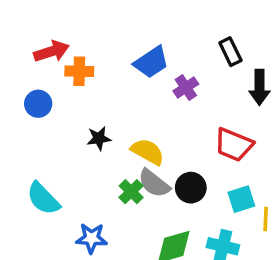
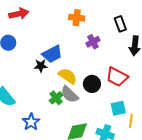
blue trapezoid: (151, 62) -> (52, 54), moved
orange cross: (79, 71) -> (77, 18), moved
black circle: (191, 188) -> (92, 84), moved
blue star: (91, 238) -> (31, 122), turned 30

